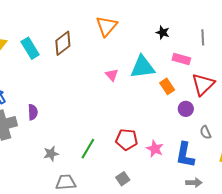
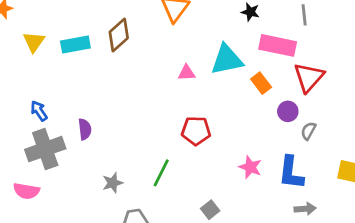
cyan rectangle: (30, 48) -> (75, 44), turned -65
pink rectangle: (181, 59) -> (278, 45), size x1.5
pink triangle: (112, 75) -> (187, 73), turned -48
gray semicircle: (205, 132) -> (308, 131), moved, turned 56
red pentagon: (127, 140) -> (196, 131), moved

